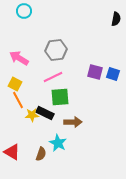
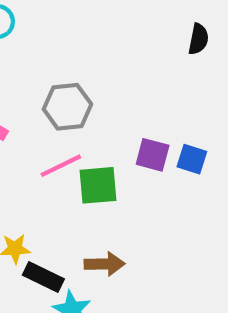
green square: (60, 97) -> (98, 185), moved
black rectangle: (45, 113) -> (43, 277), moved

